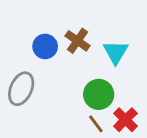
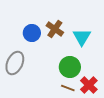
brown line: (96, 124) -> (68, 88), turned -32

